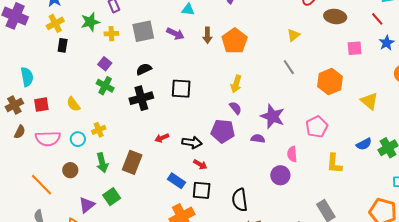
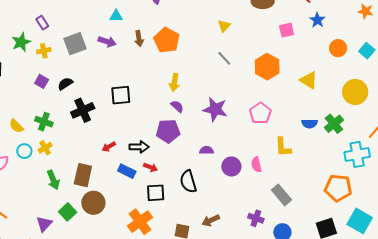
black semicircle: (144, 69) -> (65, 84), moved
green cross: (105, 86) -> (44, 122), moved
cyan circle: (78, 139) -> (24, 151), moved
purple semicircle: (258, 139) -> (207, 150), moved
blue semicircle: (364, 144) -> (310, 124), turned 35
pink semicircle: (292, 154) -> (256, 165), moved
brown circle: (70, 170) -> (93, 203), moved, size x1.5
blue rectangle: (176, 181) -> (127, 171), moved
black semicircle: (240, 200) -> (188, 182), moved

